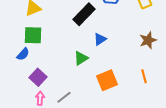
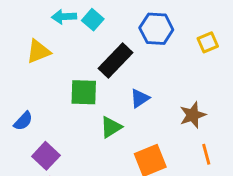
green square: (33, 35) -> (84, 92), moved
brown star: (148, 40) -> (193, 115), moved

